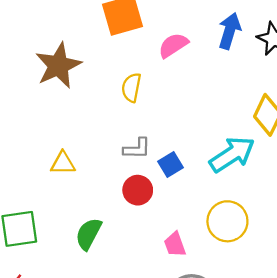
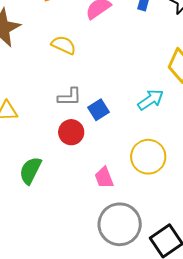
yellow semicircle: (131, 88) -> (64, 45), turned 105
cyan arrow: (232, 154) -> (151, 100), size x0.7

